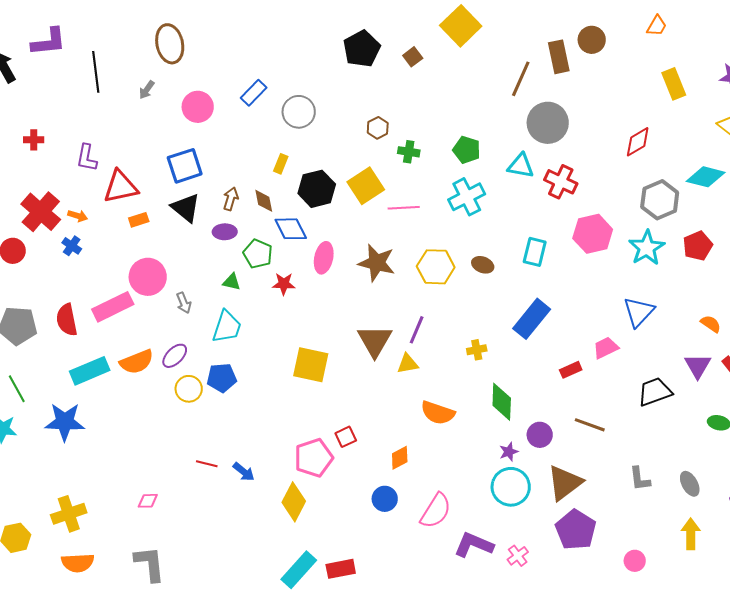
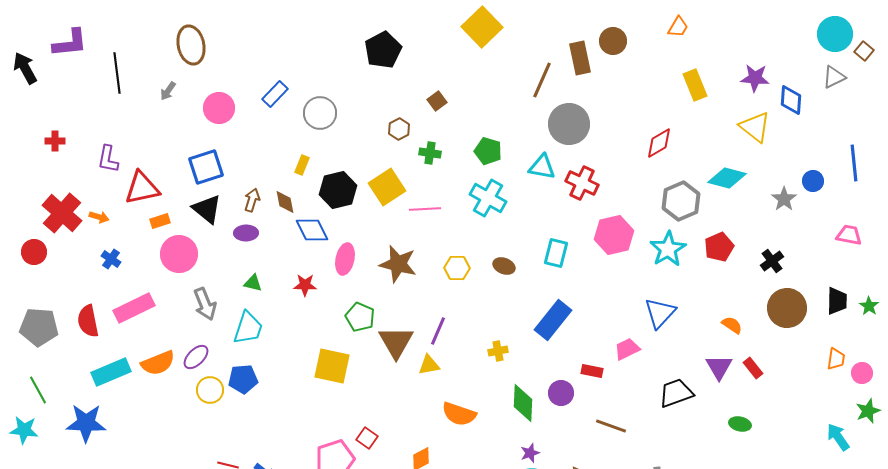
brown square: (413, 57) -> (437, 101), moved
cyan cross: (467, 197) -> (488, 198), turned -33
blue cross: (72, 246) -> (111, 259), moved
green pentagon: (258, 254) -> (360, 317), moved
yellow hexagon: (436, 267) -> (457, 268), size x0.7
pink circle: (148, 277) -> (179, 254), moved
gray arrow: (184, 303) -> (205, 304), size x1.5
red rectangle: (571, 370) -> (592, 371), turned 35
purple circle: (540, 435) -> (561, 393), moved
red square: (346, 437) -> (367, 438), turned -30

